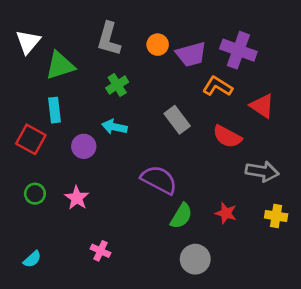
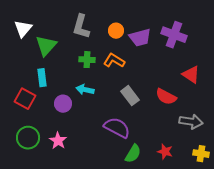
green triangle: (60, 65) -> (46, 46), turned -30
green cross: (117, 85) -> (87, 60), turned 35
orange L-shape: (218, 86) -> (114, 61), moved
gray rectangle: (177, 120) -> (130, 96), moved
green circle: (35, 194) -> (28, 138), size x1.5

